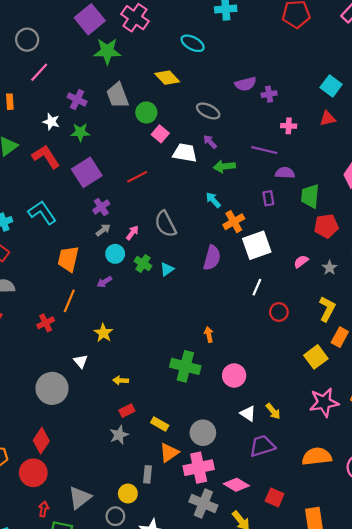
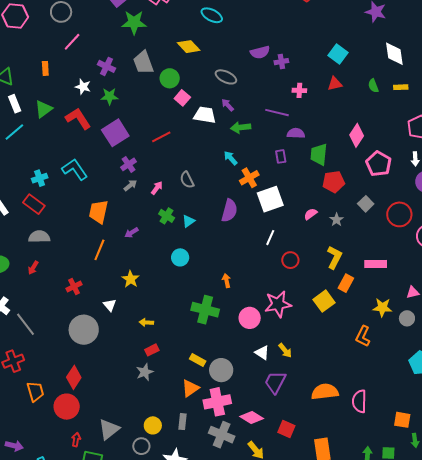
gray semicircle: (165, 224) -> (187, 180), size x0.7
cyan circle: (115, 254) -> (180, 257), moved
red cross: (46, 323) -> (74, 287), moved
pink star: (324, 402) -> (278, 304), moved
yellow rectangle: (160, 424) -> (198, 360), moved
purple trapezoid: (262, 446) -> (275, 382), turned -45
gray rectangle: (147, 474) -> (183, 422), moved

